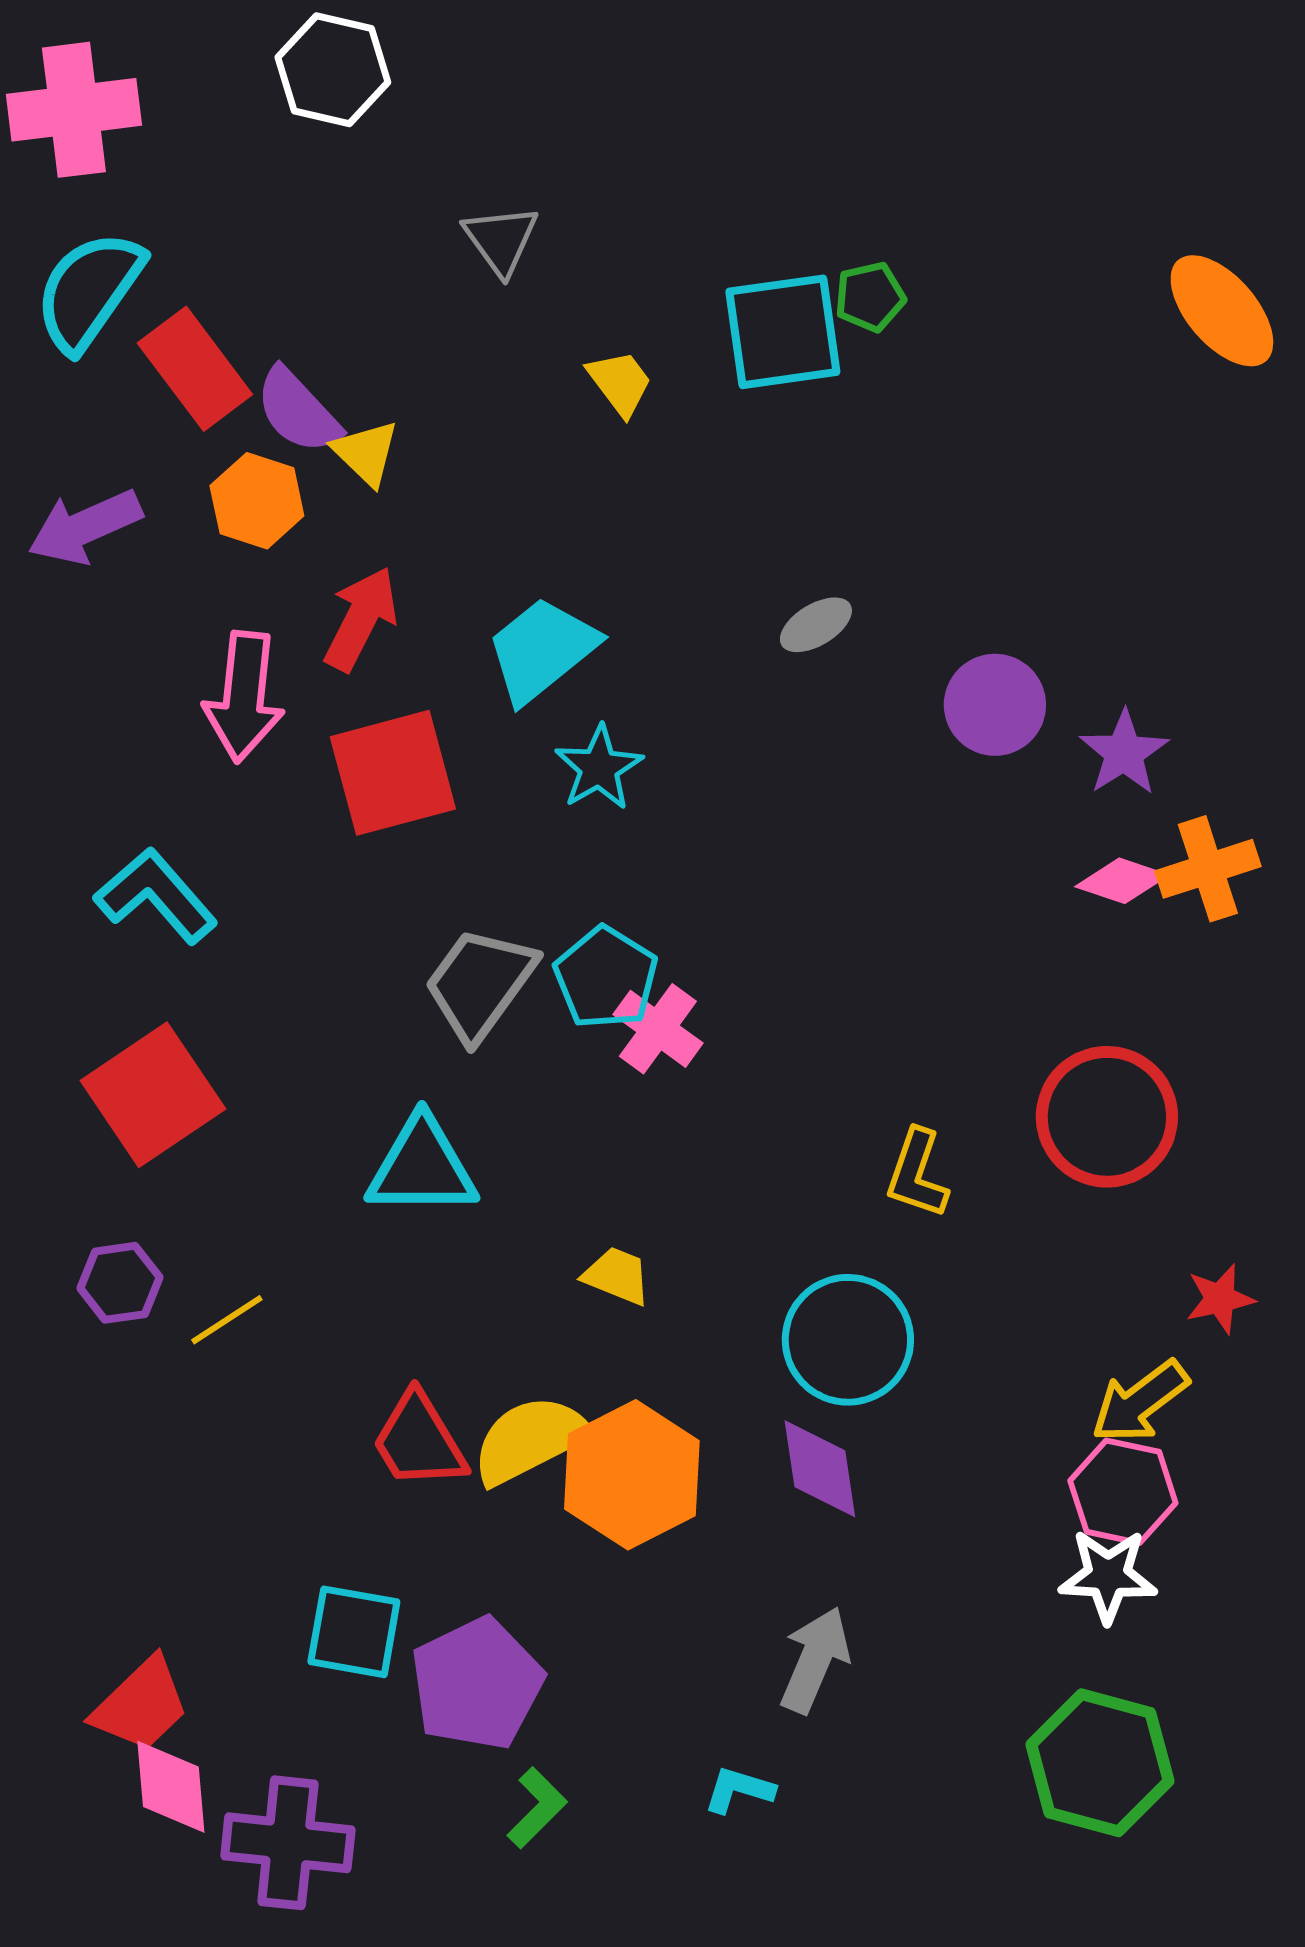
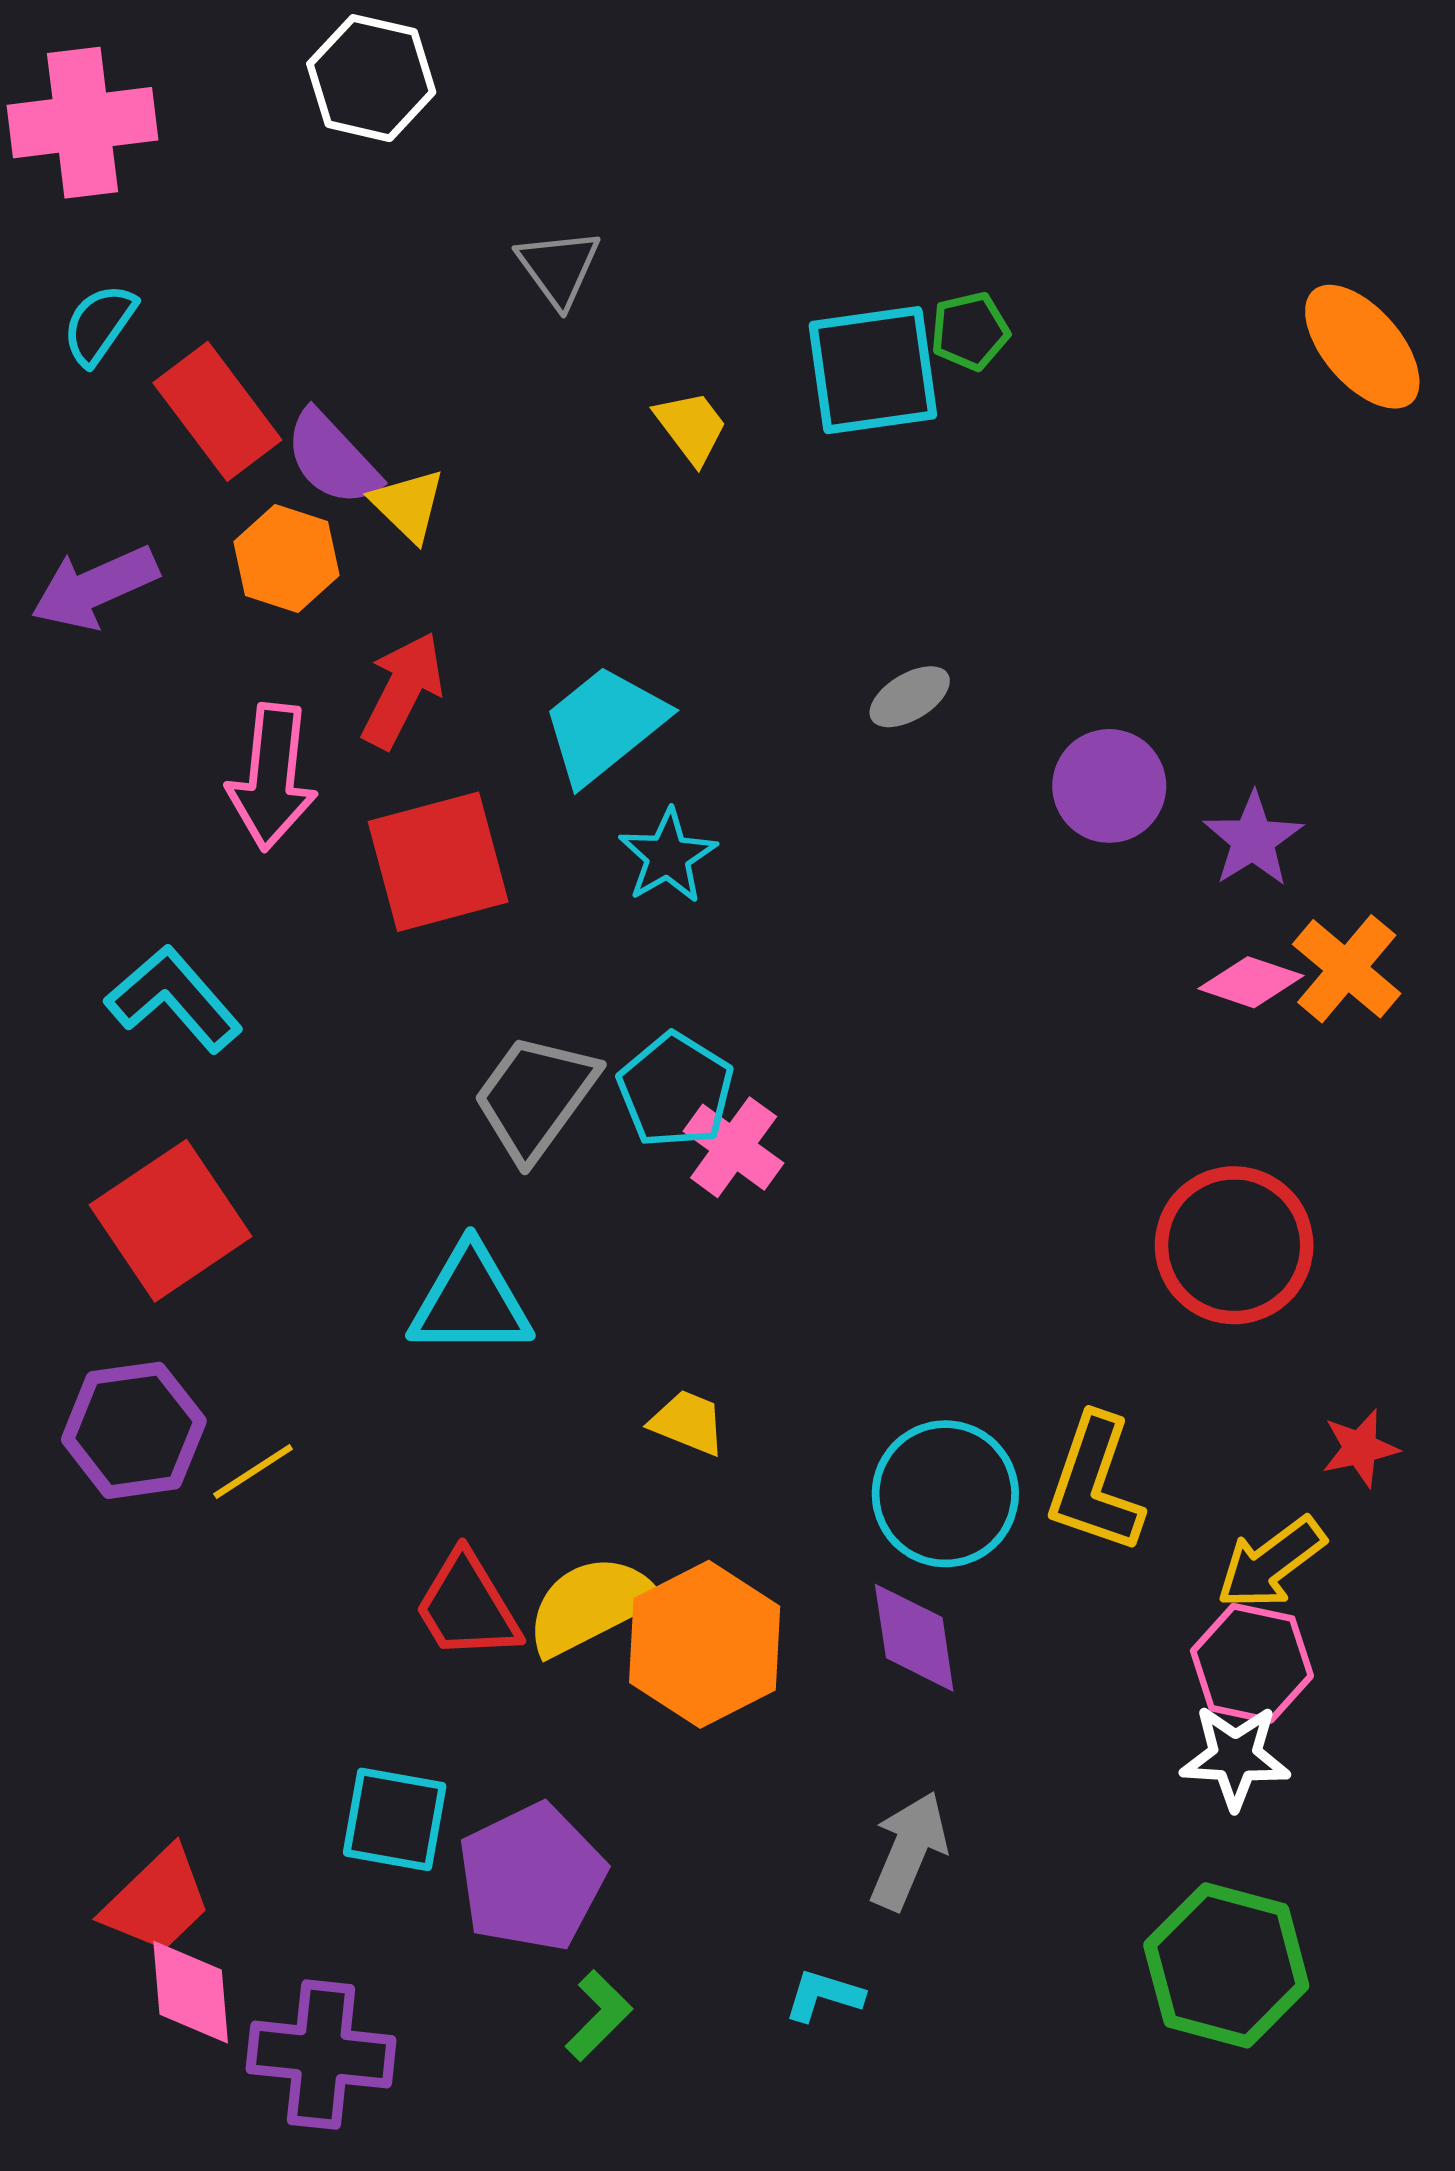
cyan semicircle: (89, 291) -> (99, 324), size x0.6
orange cross: (1208, 869) -> (1347, 969), turned -32
yellow L-shape: (917, 1174) -> (1095, 1484), moved, size x1.4
purple hexagon: (120, 1283) -> (134, 1430), size x1.5

